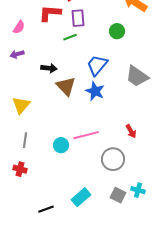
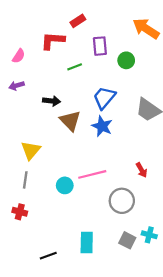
purple rectangle: (78, 18) -> (100, 46), moved
yellow triangle: (21, 105) -> (31, 150), moved
cyan rectangle: (81, 197) -> (87, 243), turned -48

